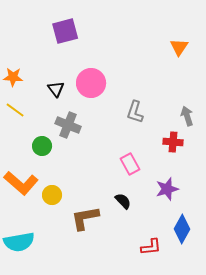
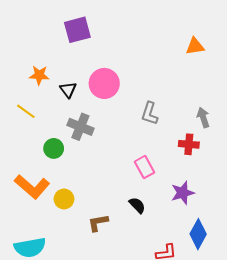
orange triangle: (179, 47) -> (195, 46), turned 48
orange star: (13, 77) -> (39, 75), moved
brown L-shape: (85, 218) -> (98, 223), size x0.7

